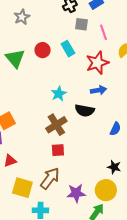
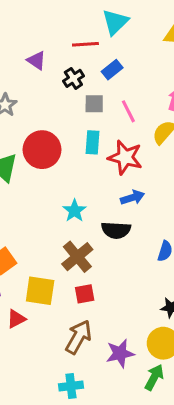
cyan rectangle: (68, 49) -> (93, 142), moved, turned 42
red circle: (43, 50) -> (42, 150), size x1.6
red star: (97, 63) -> (125, 157), turned -30
yellow square: (22, 188) -> (40, 291), moved

